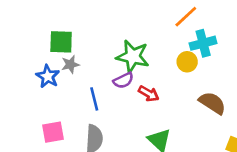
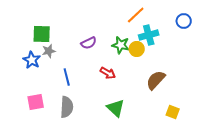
green star: (133, 56) -> (121, 45), moved, size x0.7
purple semicircle: (123, 80) -> (89, 43), moved
brown semicircle: (212, 103) -> (156, 80), turned -80

